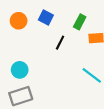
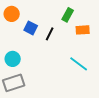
blue square: (46, 17) -> (31, 28), moved

